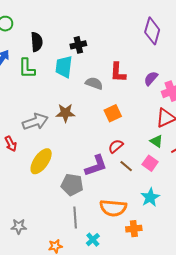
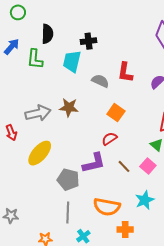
orange square: (113, 113) -> (116, 113), turned -36
red semicircle: (116, 146) -> (109, 139), moved

